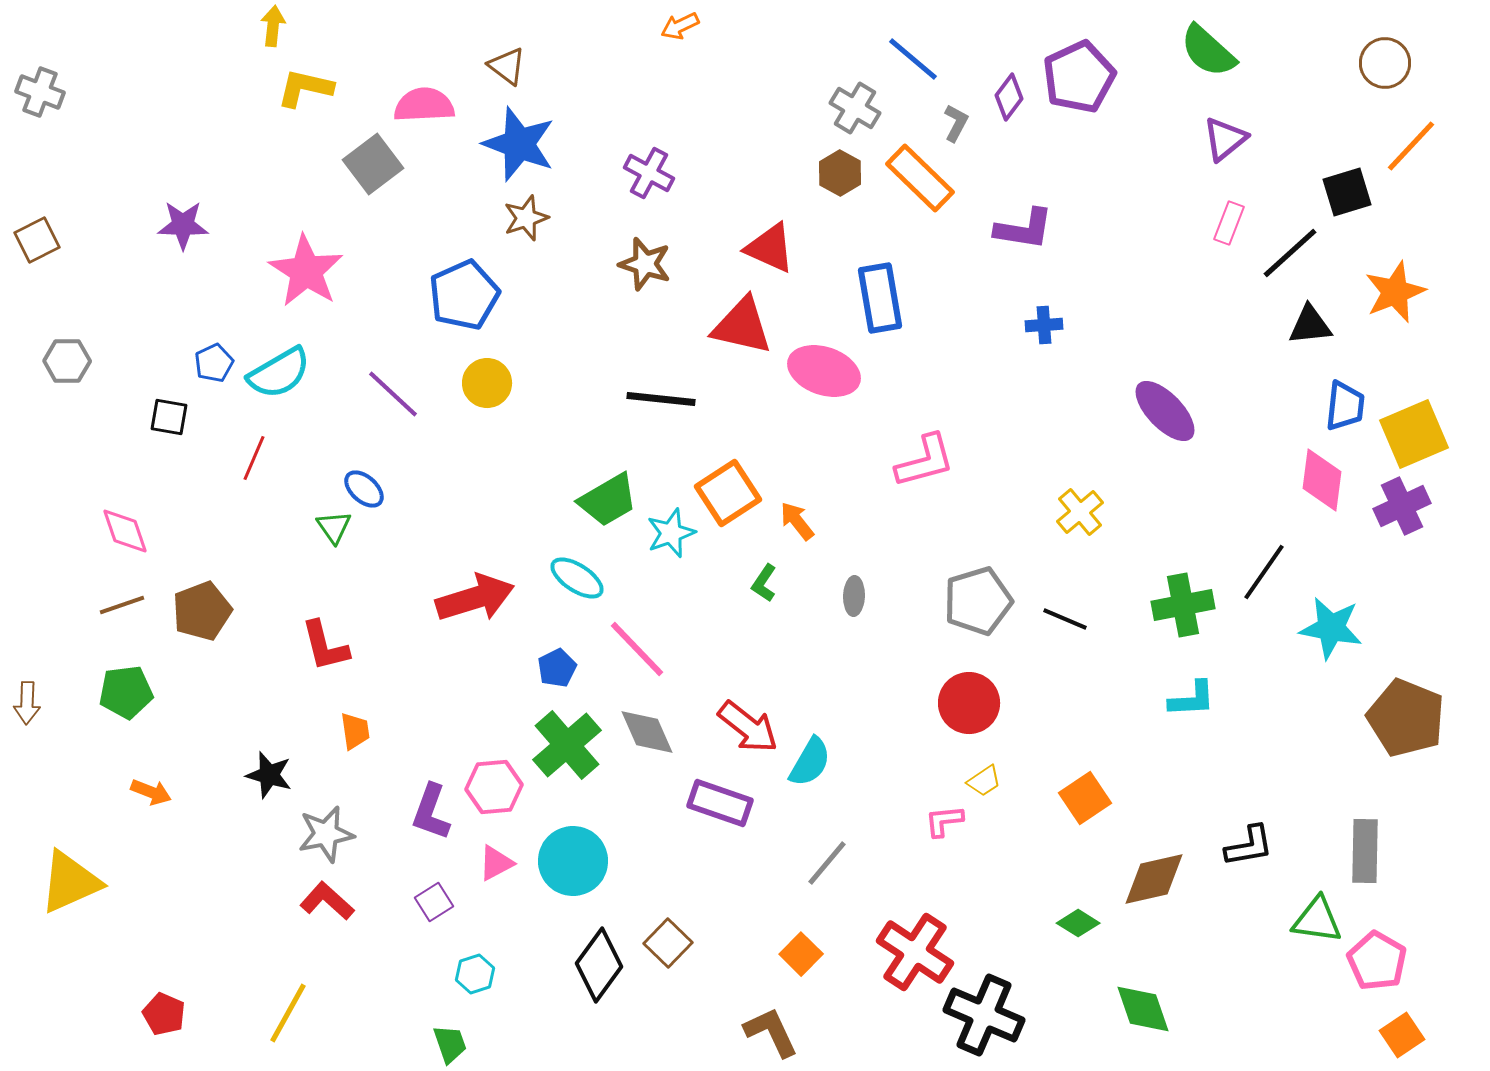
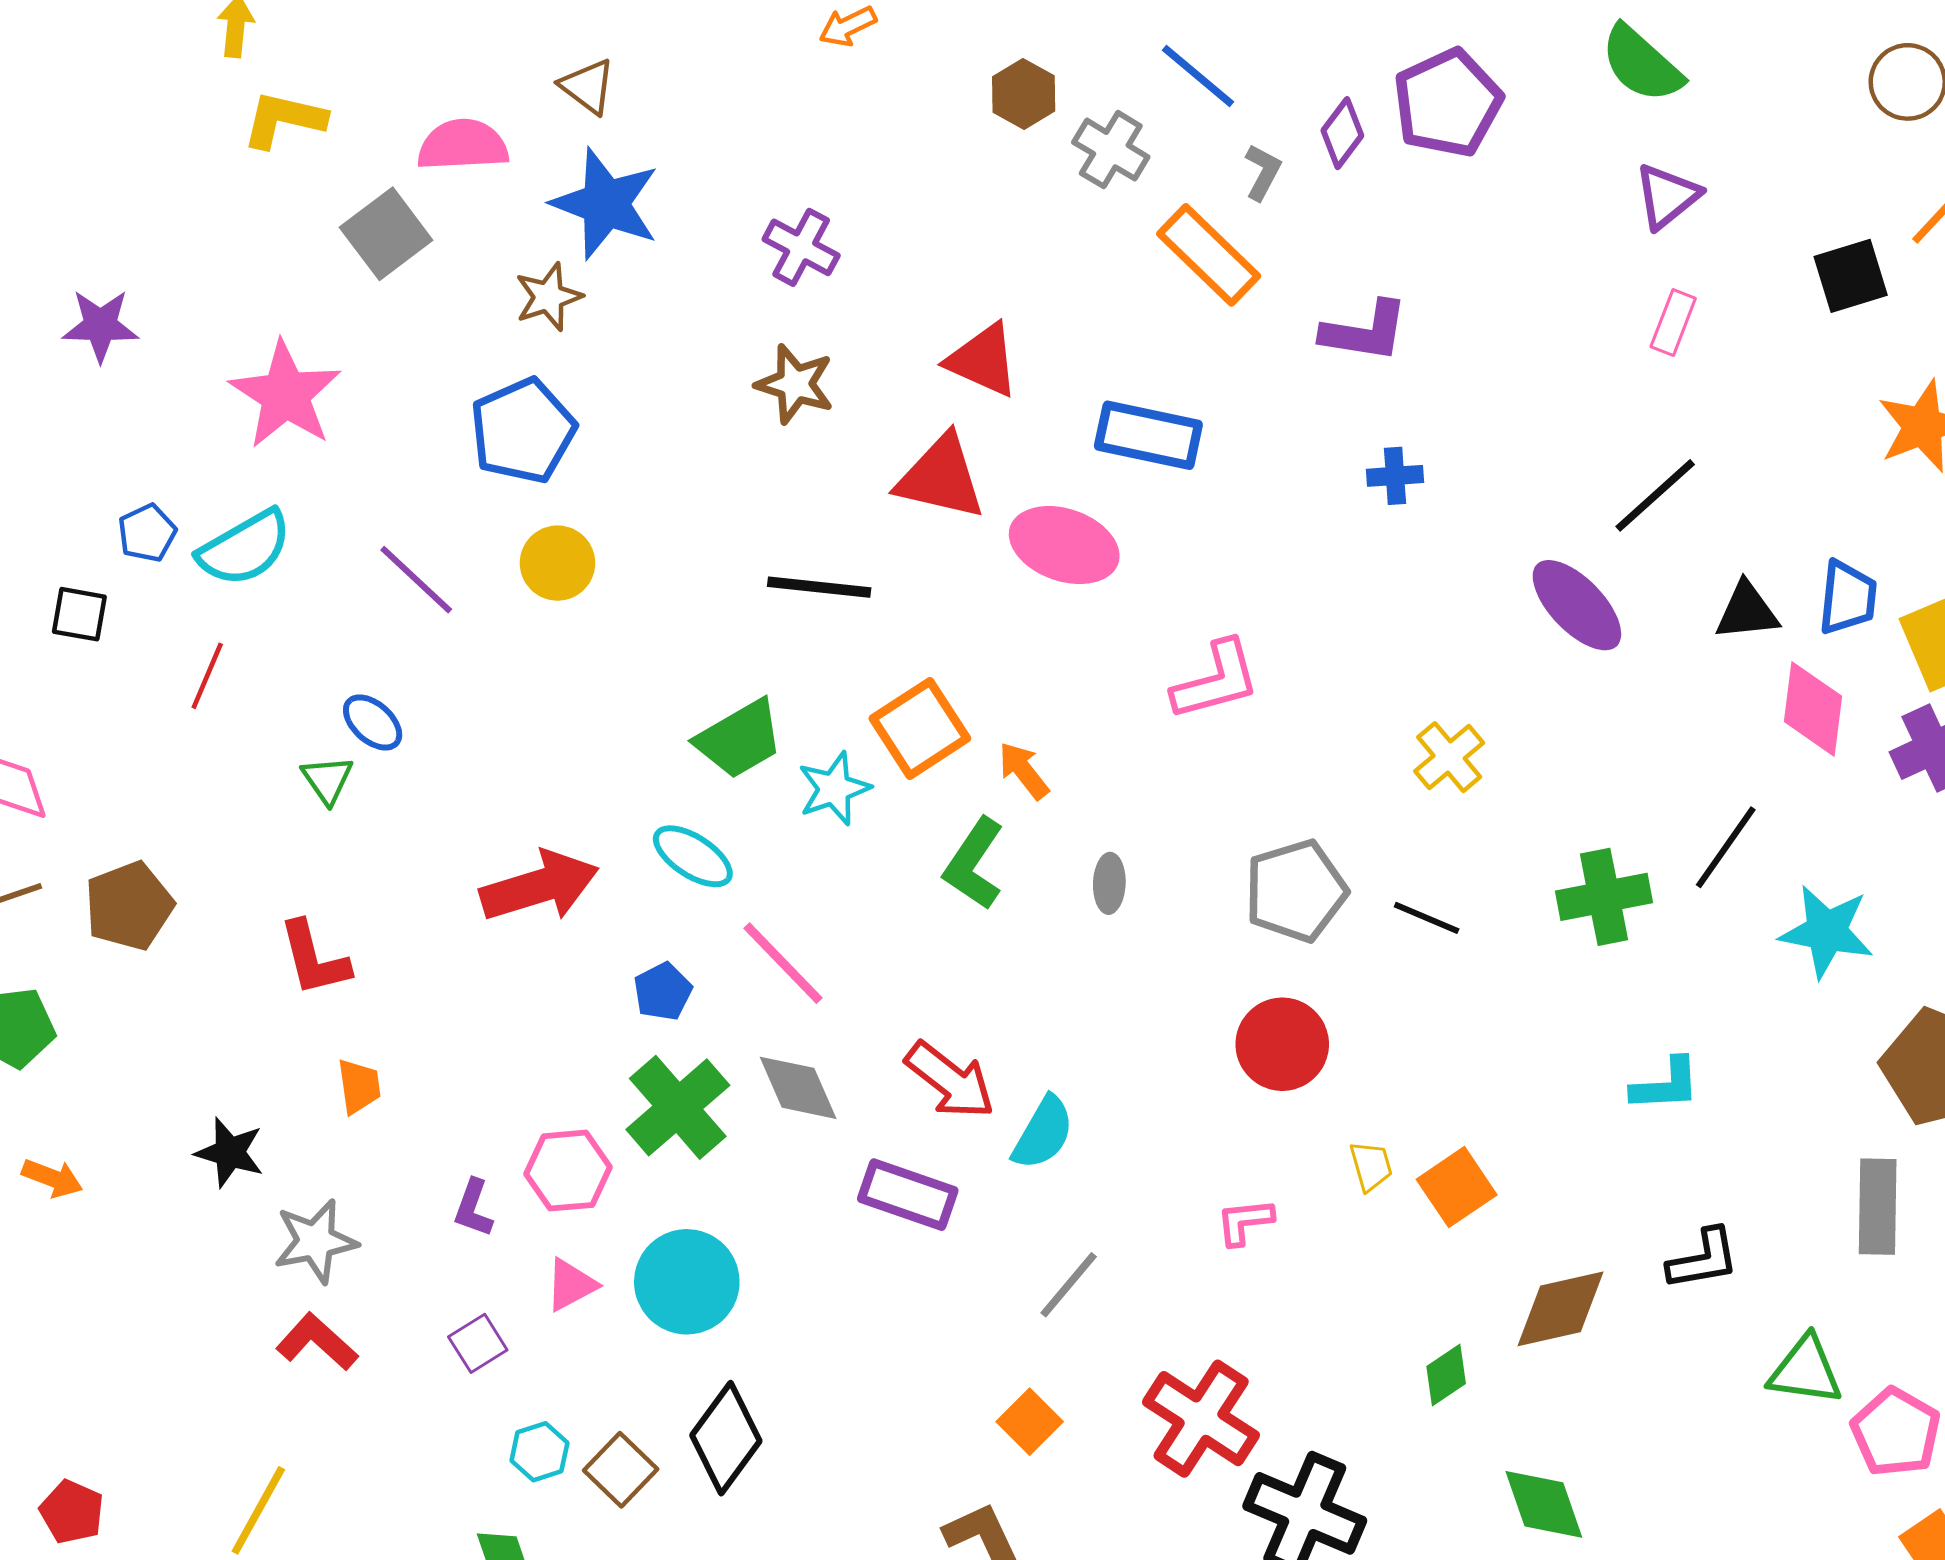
brown hexagon: (840, 173) -> (1024, 94), moved
brown star: (526, 218) -> (548, 297), moved
black line: (1290, 253) -> (1655, 495), moved
blue rectangle: (880, 298) -> (1148, 435), turned -68
black triangle: (1310, 325) -> (1747, 611), moved
green L-shape: (764, 583) -> (974, 864), size x1.6
cyan L-shape: (1192, 699) -> (1666, 1085), moved
yellow trapezoid: (984, 781) -> (1371, 1166), moved, turned -72
purple L-shape: (431, 812) -> (473, 1208), size x0.7
gray rectangle: (1365, 851) -> (1878, 1207), moved
green diamond: (1078, 923) -> (1446, 1375), turned -66
brown square: (668, 943) -> (621, 1470), moved

